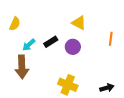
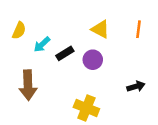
orange line: (111, 39) -> (139, 29), moved
cyan arrow: (29, 45) -> (42, 44), moved
black arrow: (107, 88) -> (136, 86), moved

